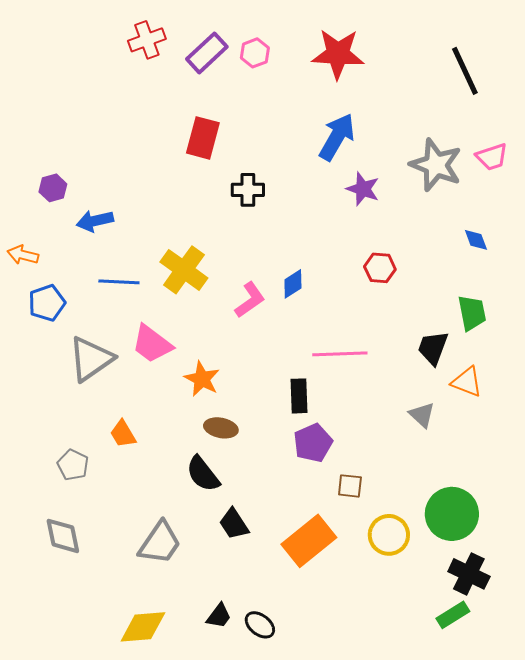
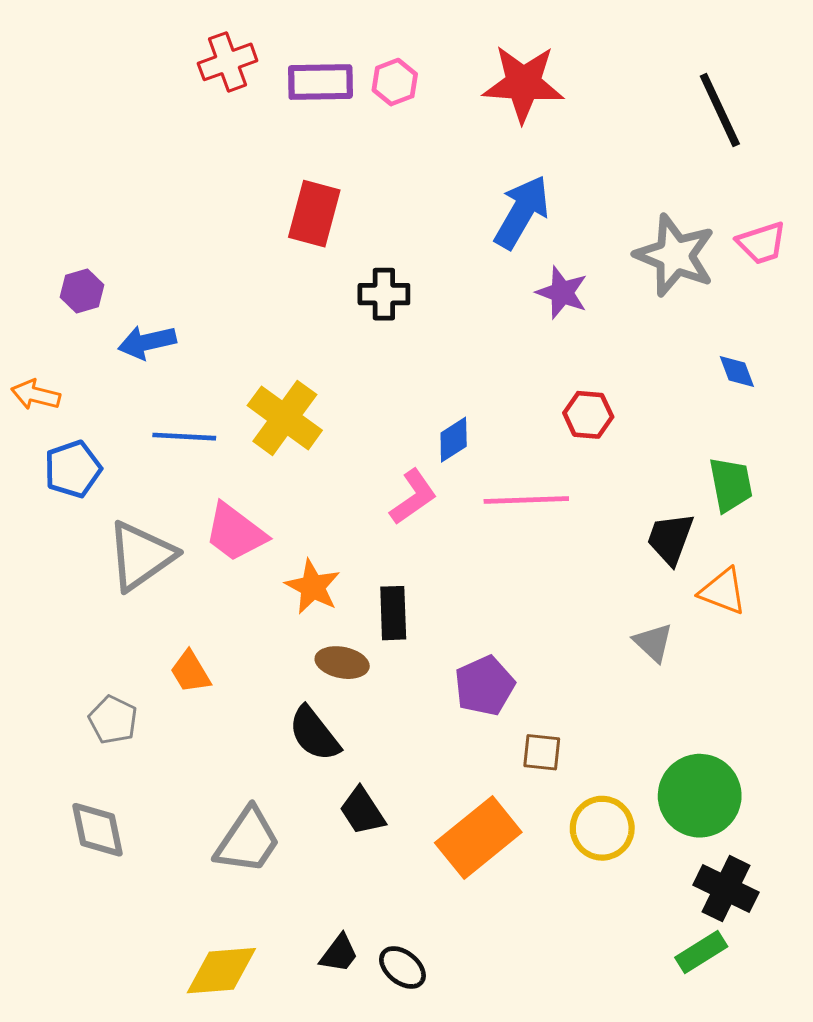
purple rectangle: (207, 53) -> (320, 82), turned 42
pink L-shape: (250, 300) -> (413, 497), moved
pink line: (340, 354) -> (526, 500), moved
black rectangle: (299, 396) -> (393, 613), moved

